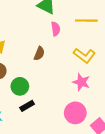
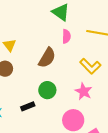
brown semicircle: (39, 53) -> (47, 58), size x1.5
green circle: (20, 86) -> (47, 90), moved

